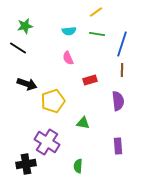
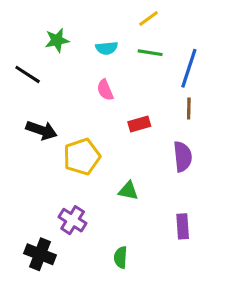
green star: (25, 26) -> (57, 40), moved
purple cross: (47, 142) -> (73, 220), size x0.7
black cross: (26, 164) -> (40, 254), turned 30

